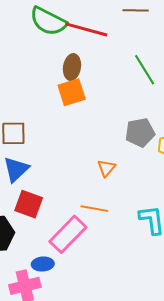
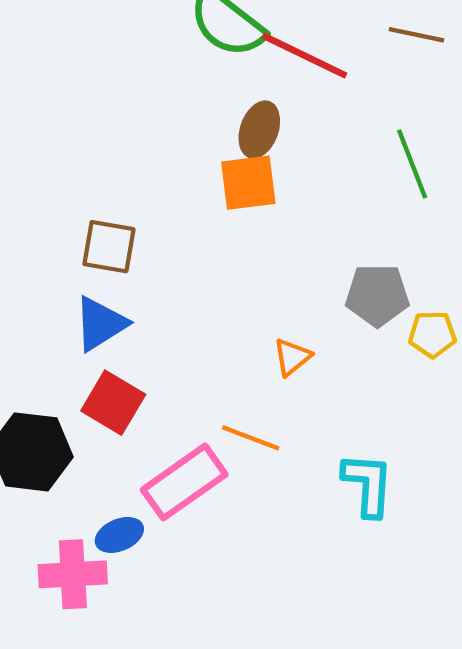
blue ellipse: (43, 264) -> (119, 535), turned -30

